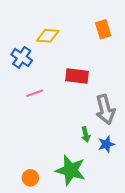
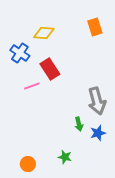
red rectangle: (77, 76) -> (50, 69), moved, turned 50
green star: (71, 170) -> (65, 157), size x0.5

